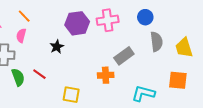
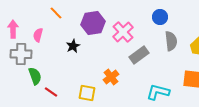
orange line: (24, 16) -> (56, 13), moved
pink cross: (108, 20) -> (123, 32), moved, turned -35
red line: (39, 74) -> (51, 92), moved
orange cross: (106, 75) -> (111, 77), moved, turned -35

